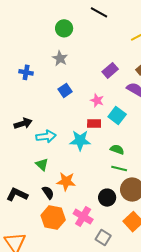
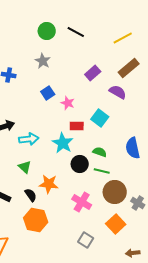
black line: (99, 12) -> (76, 32), moved
pink star: (97, 100) -> (68, 103), moved
cyan star: (80, 140) -> (63, 143), turned 30
black circle: (107, 198) -> (80, 164), moved
pink cross: (83, 217) -> (82, 202), moved

